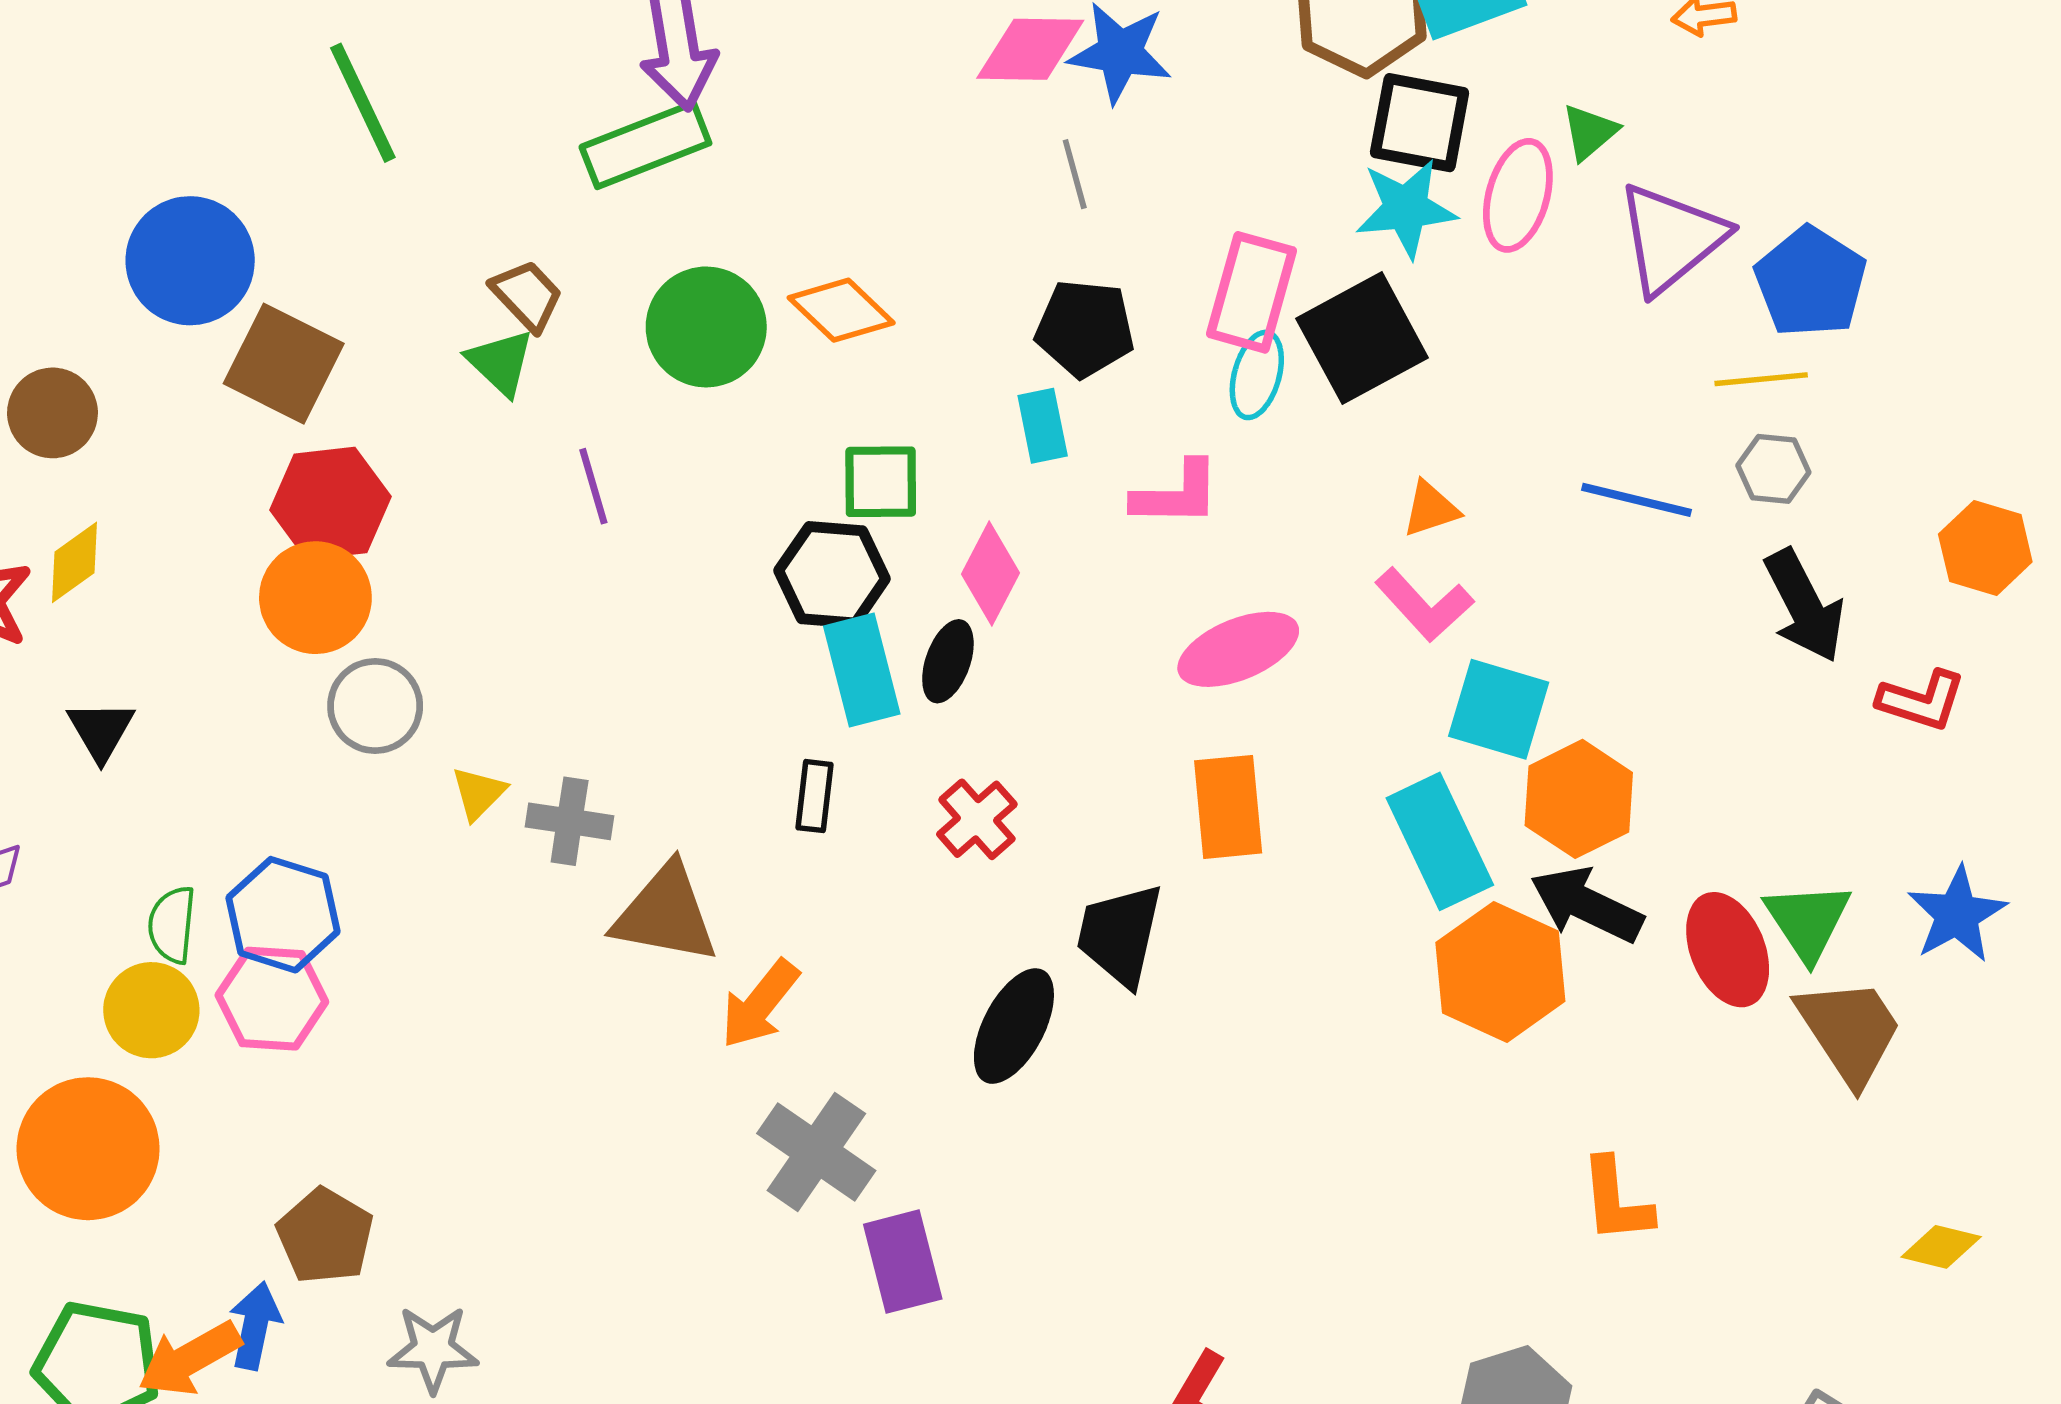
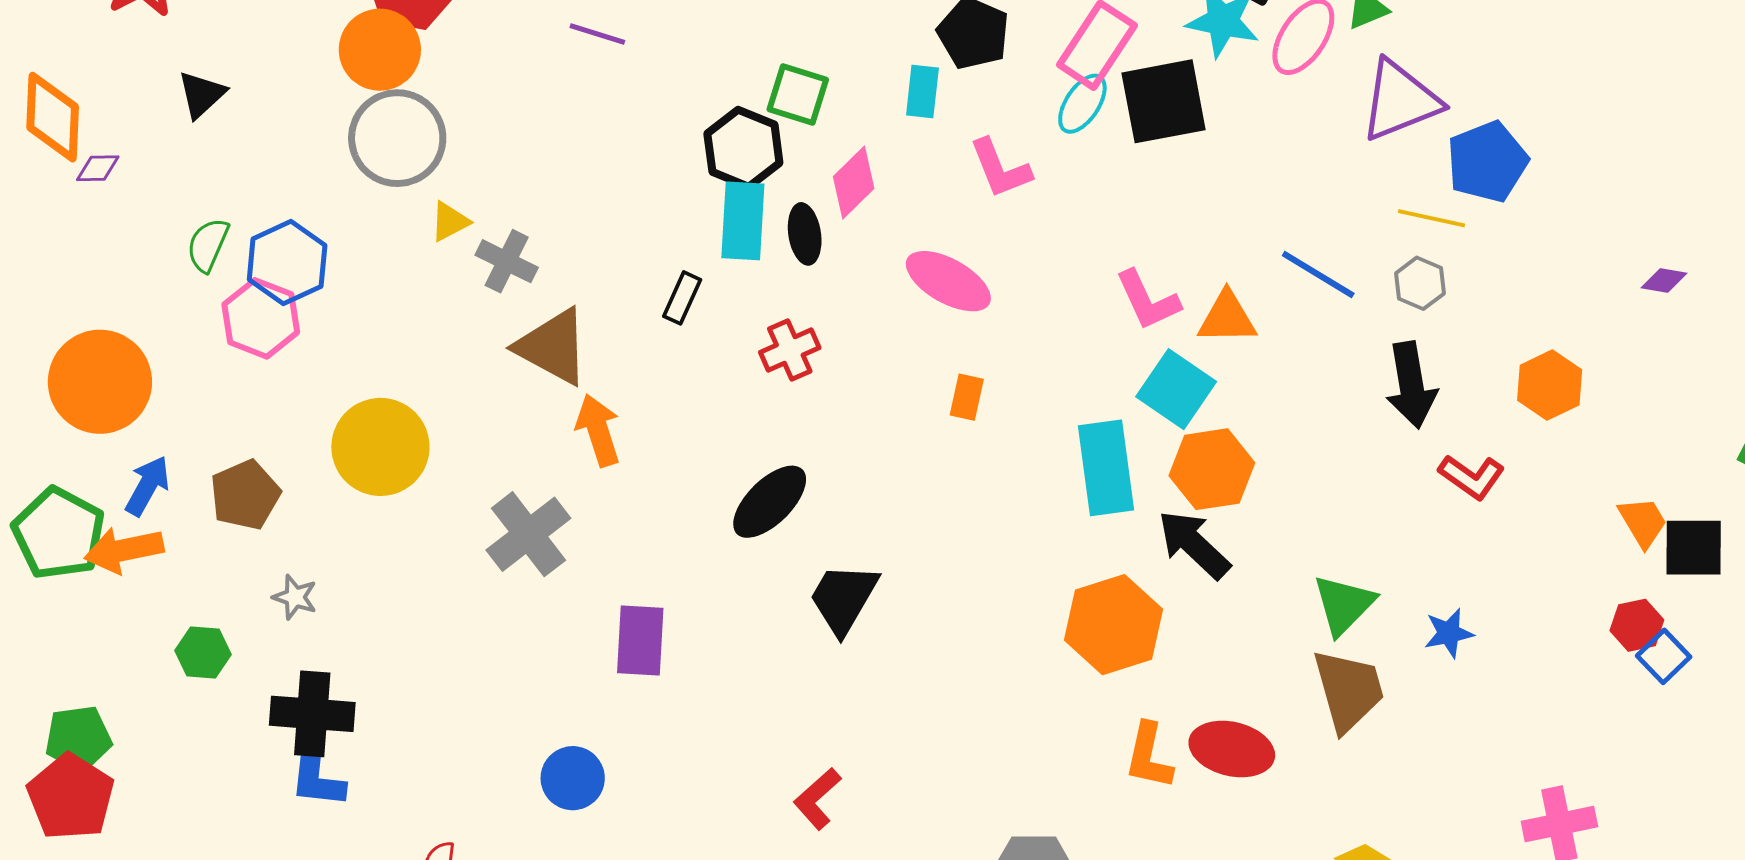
purple line: (593, 486) -> (597, 34), turned -74
pink L-shape: (1176, 494) -> (1000, 168), turned 50
orange triangle: (1431, 509) -> (1227, 318), moved, size x1.4
pink ellipse: (1238, 649) -> (948, 281), moved, turned 34
black ellipse: (948, 661) -> (805, 234), turned -46
gray circle: (375, 706) -> (397, 138), size x1.4
orange rectangle: (1228, 807) -> (967, 397), size x0.6
blue star: (1957, 914) -> (1449, 633), size x0.7
black trapezoid: (1120, 935) -> (843, 598), moved
red ellipse: (1728, 950) -> (1232, 749), moved, turned -72
orange hexagon: (1500, 972) -> (1113, 625), moved
orange arrow: (760, 1004) -> (598, 430), turned 106
yellow circle: (151, 1010) -> (380, 447), moved, size x1.4
gray cross: (816, 1152) -> (528, 534), moved
blue arrow: (255, 1326) -> (147, 486), moved
gray star: (433, 1349) -> (295, 597), size x0.7

